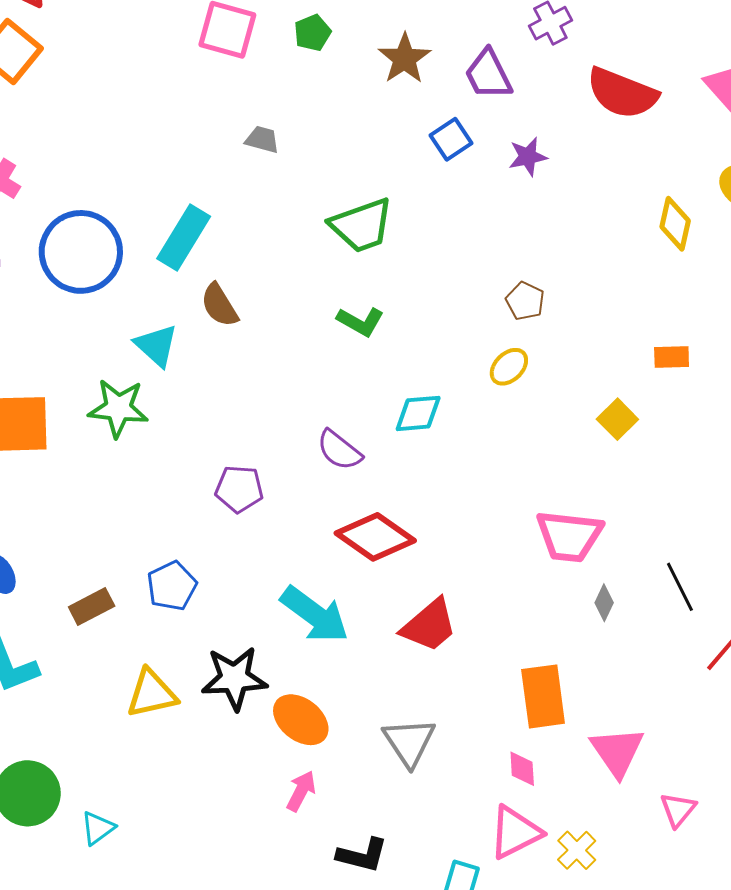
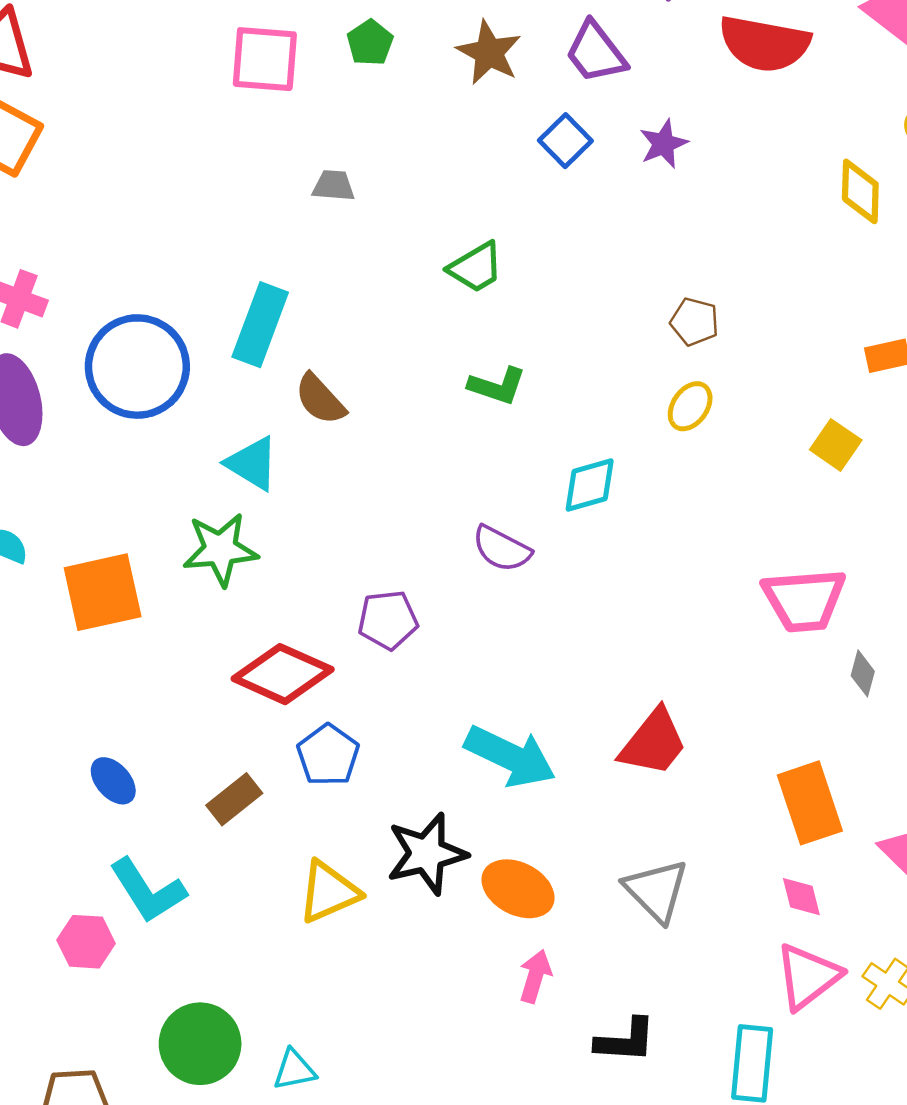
green trapezoid: (362, 225) -> (476, 267), size x0.7
red diamond: (375, 537) -> (283, 674), moved
cyan triangle: (98, 828) -> (294, 1070), turned 36

